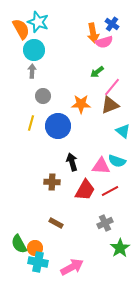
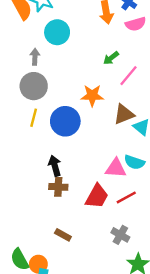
pink semicircle: (104, 42) -> (136, 24), moved
cyan circle: (34, 50) -> (57, 32), moved
gray circle: (43, 96) -> (34, 86), moved, size x1.5
brown triangle: (110, 105) -> (124, 114), moved
black arrow: (72, 162) -> (55, 166), moved
gray cross: (105, 223) -> (120, 235), turned -35

